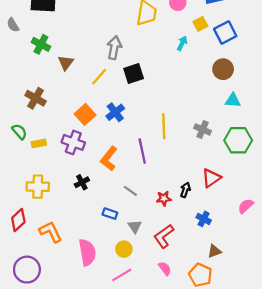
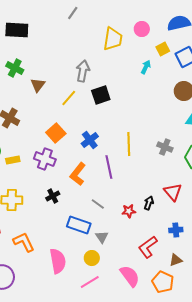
blue cross: (115, 112) -> (90, 140), moved
red triangle: (211, 178) -> (173, 192), turned -36
blue rectangle: (110, 214) -> (79, 225), size x1.6
blue cross: (204, 219) -> (176, 230), moved, turned -32
red L-shape: (164, 236) -> (148, 247), moved
pink semicircle: (165, 268) -> (130, 276), size x1.6

